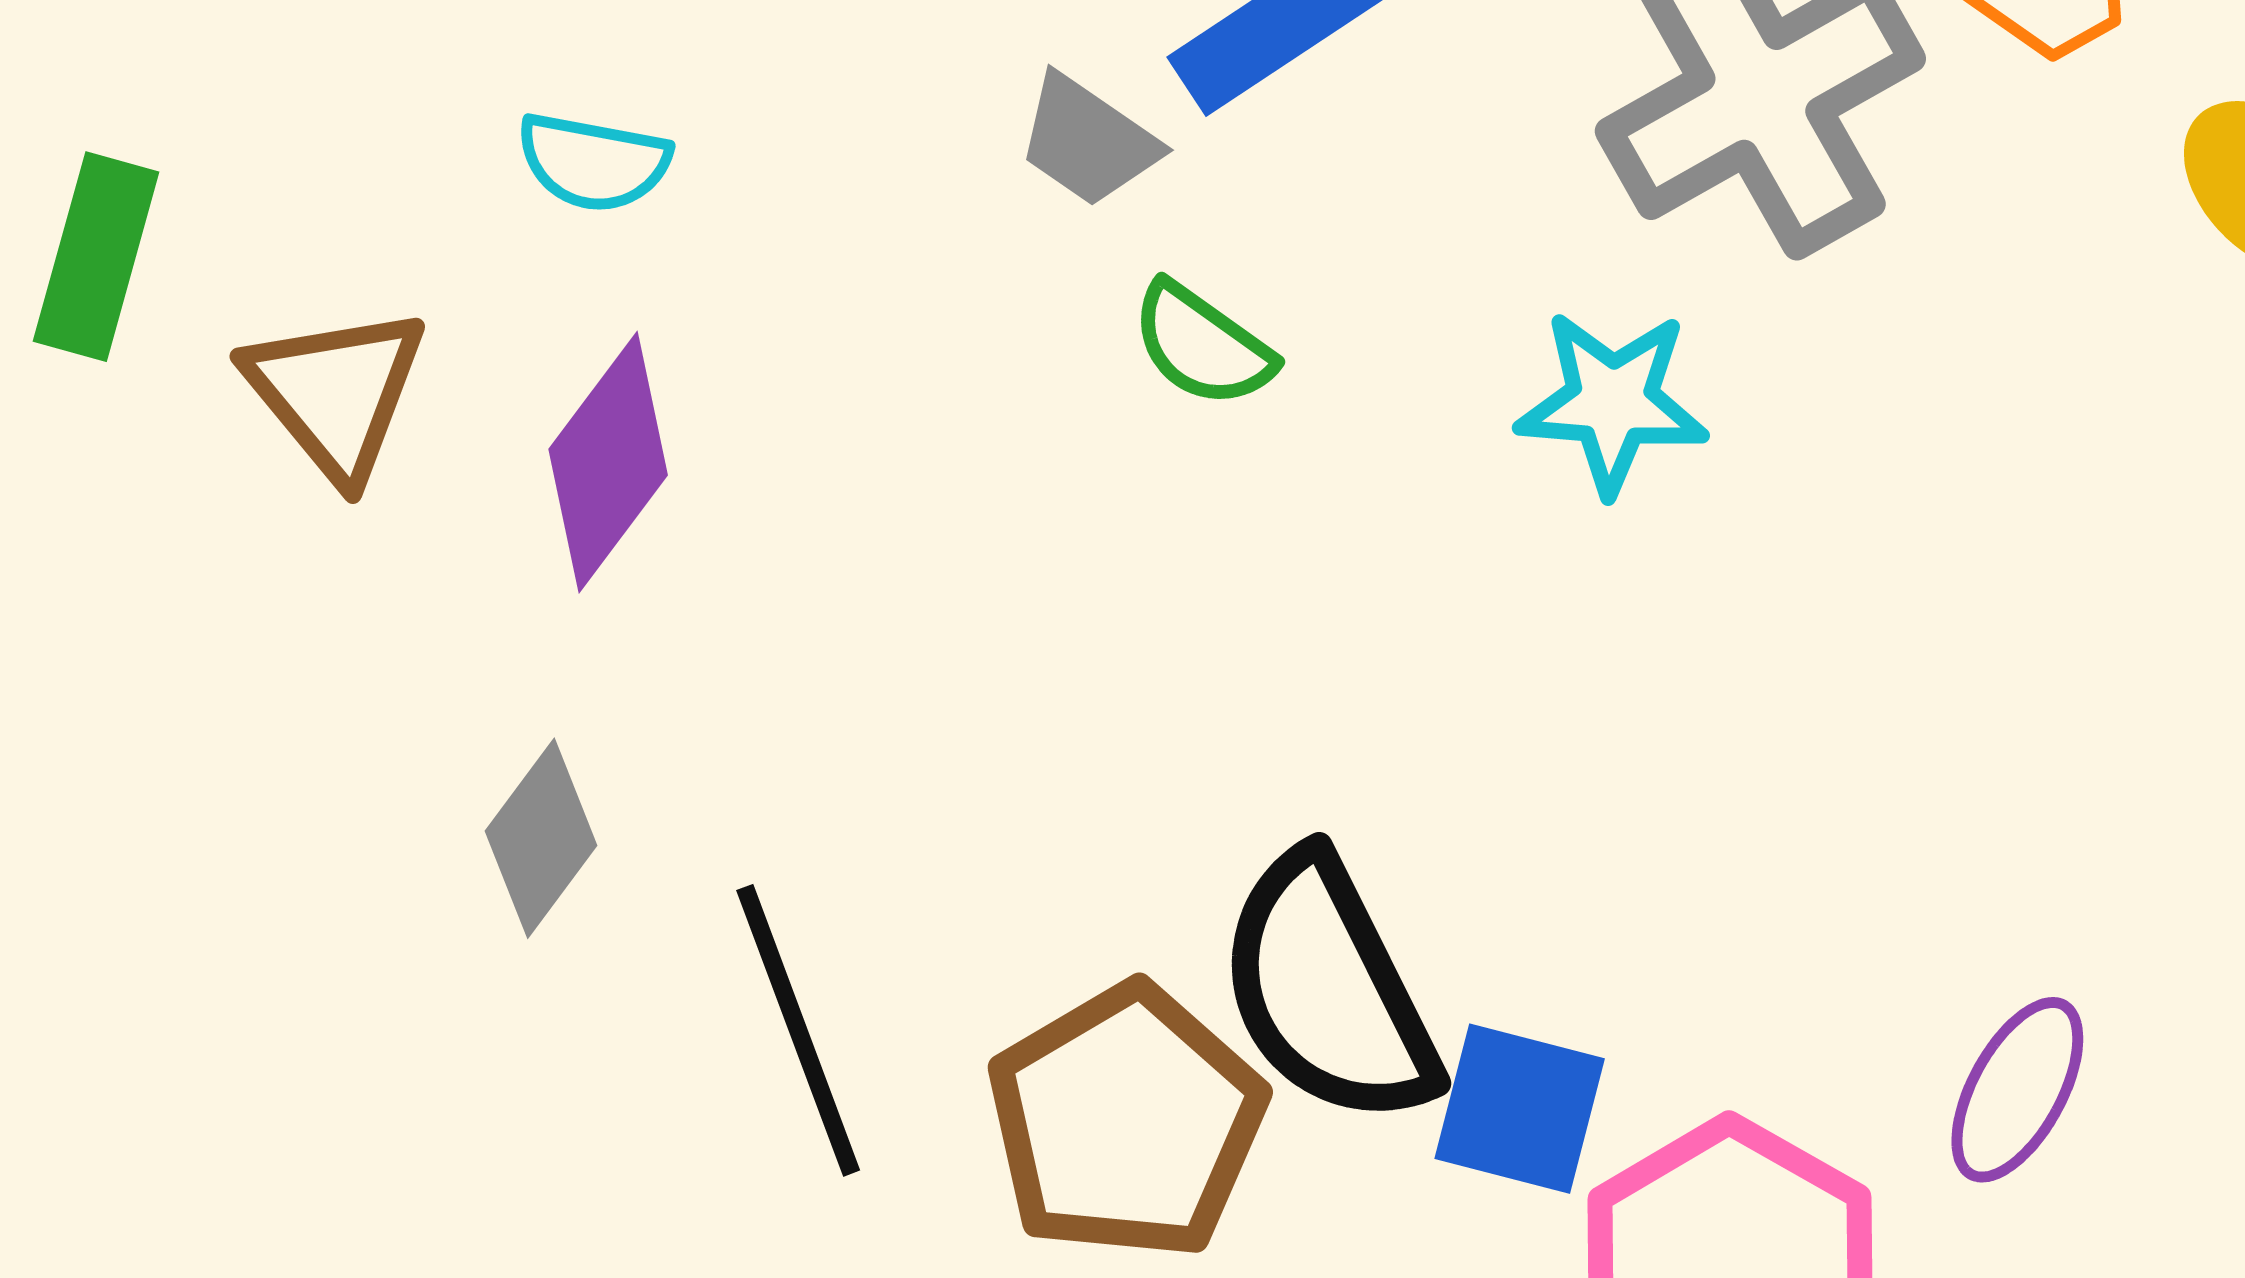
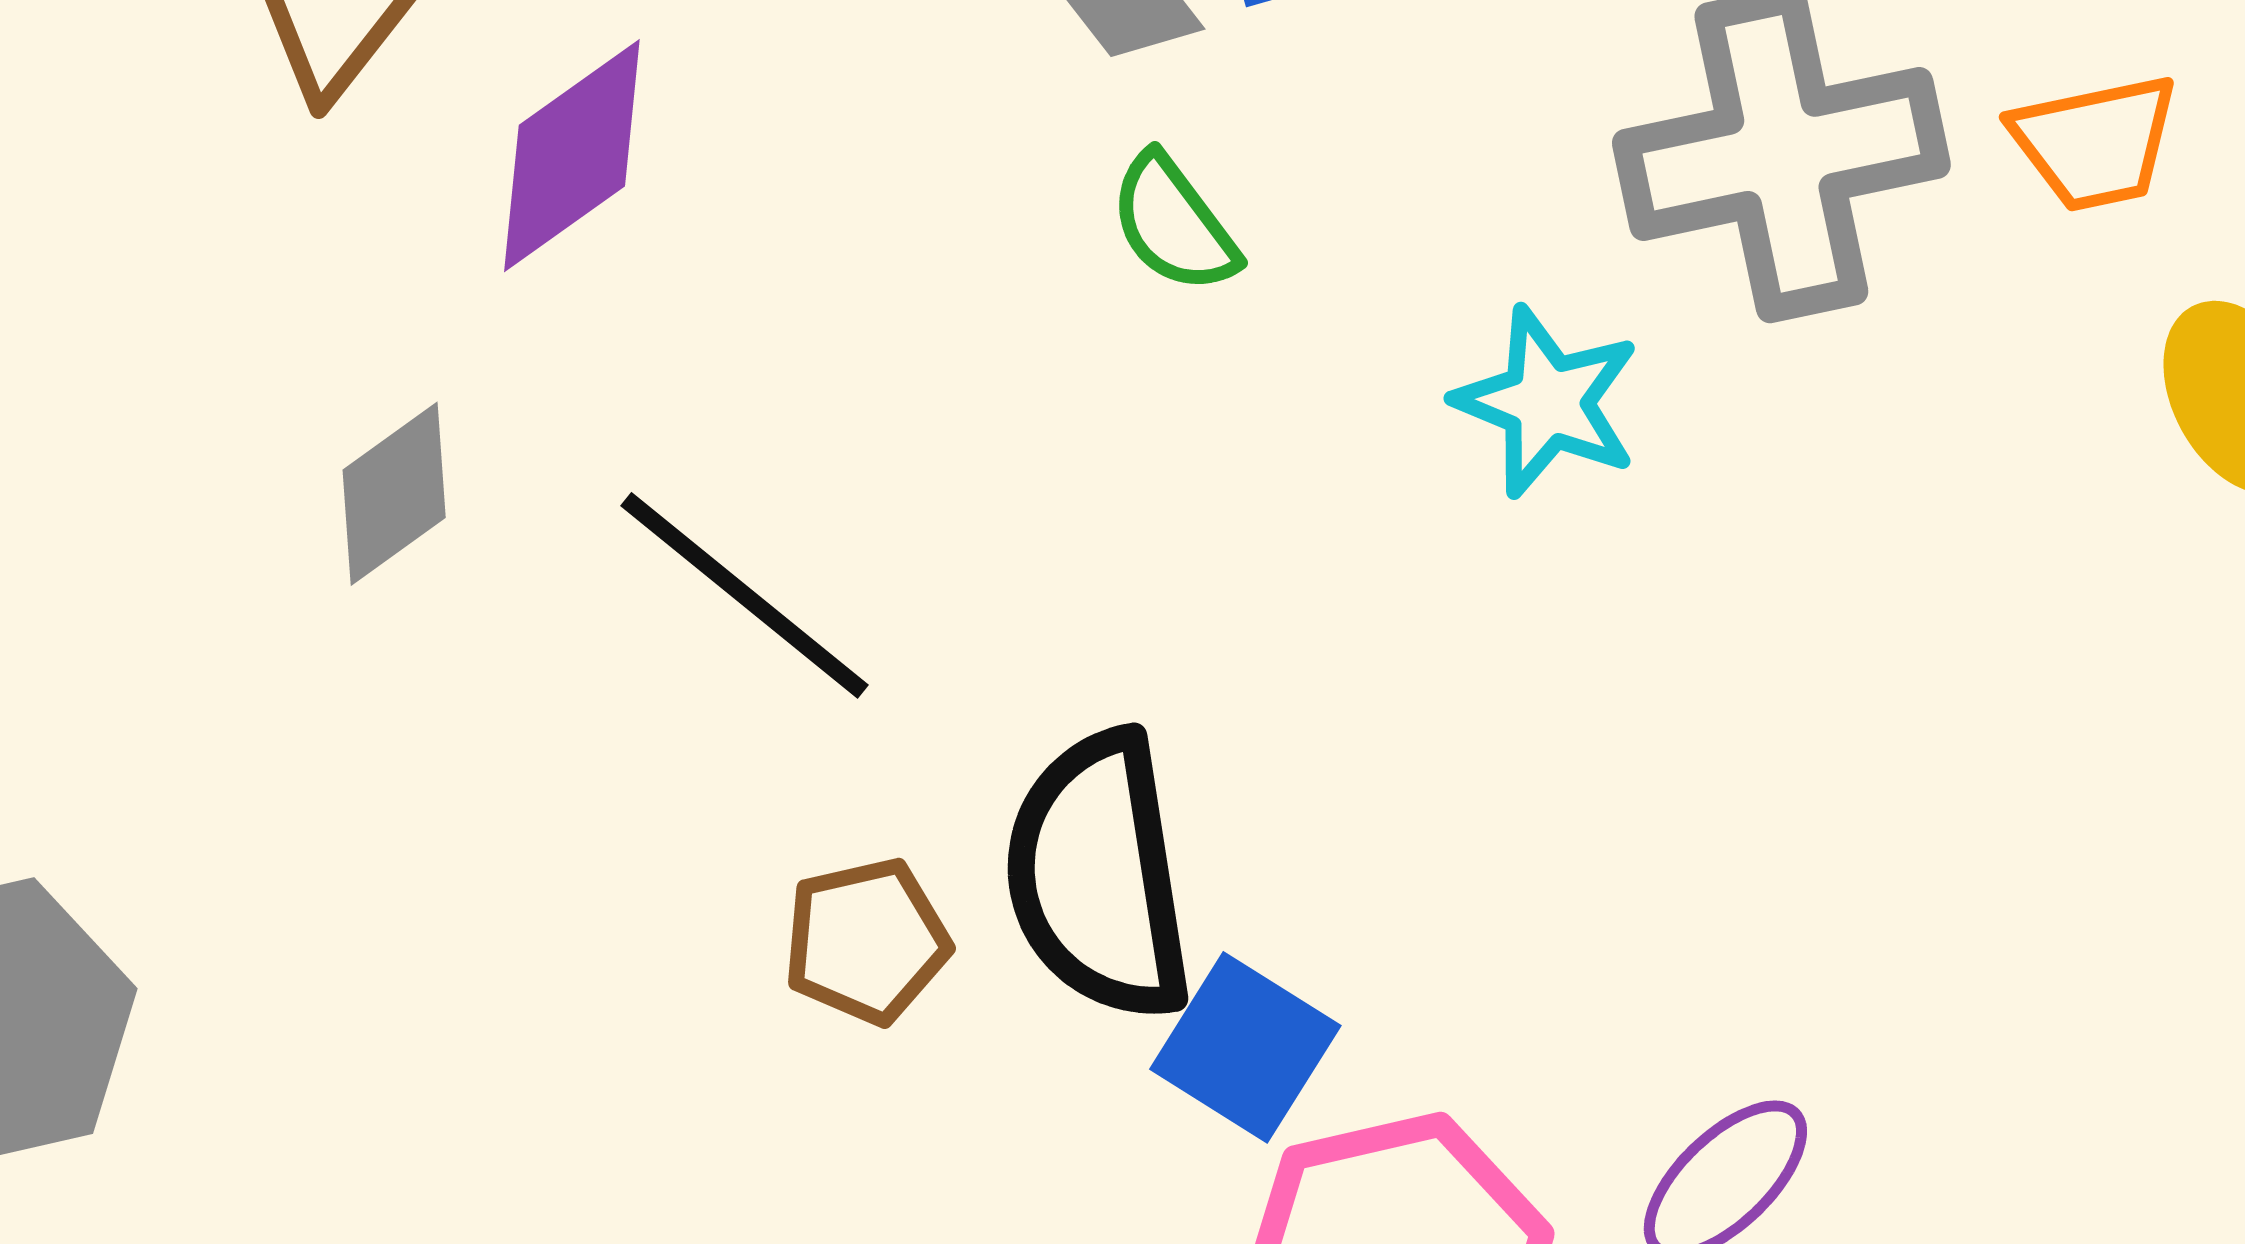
black line: (798, 1030) -> (744, 595), moved, turned -48
brown pentagon: (1126, 1122) -> (866, 941), size x0.6

